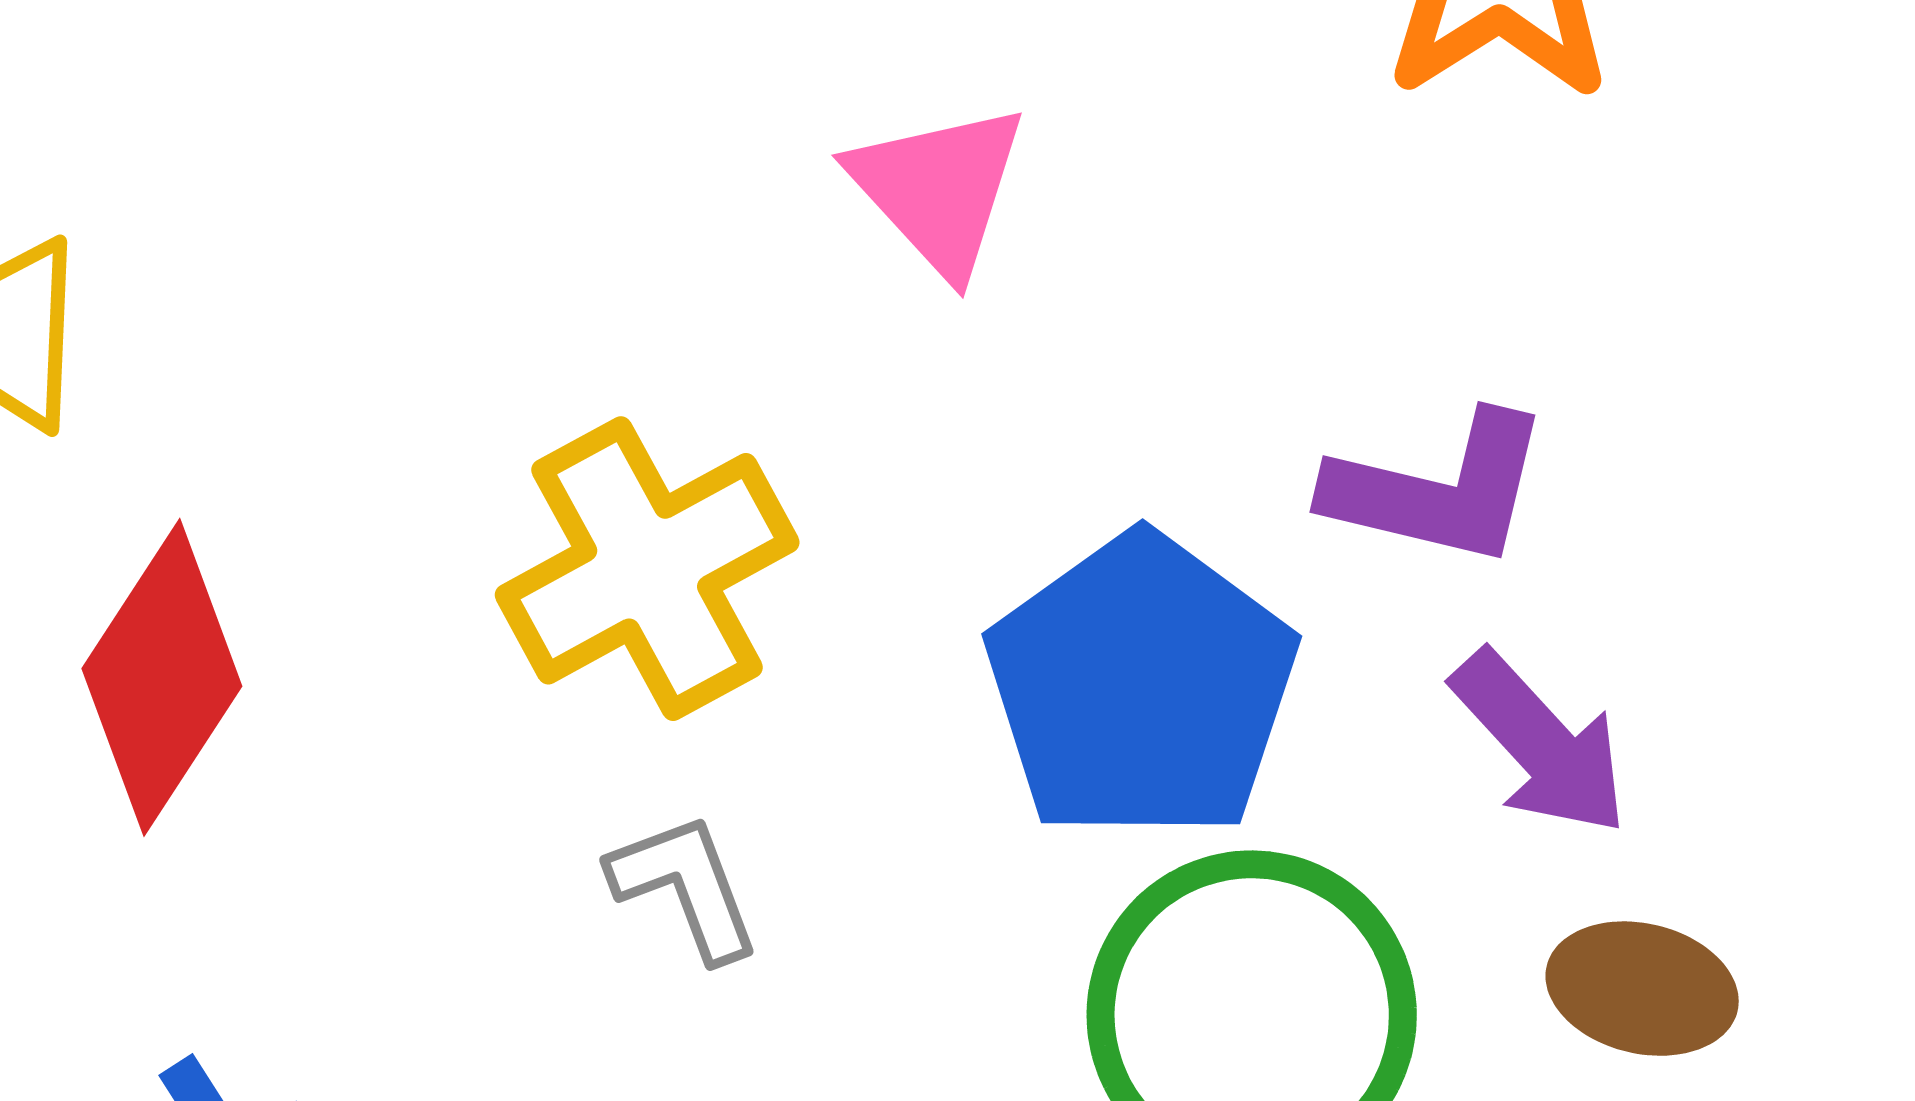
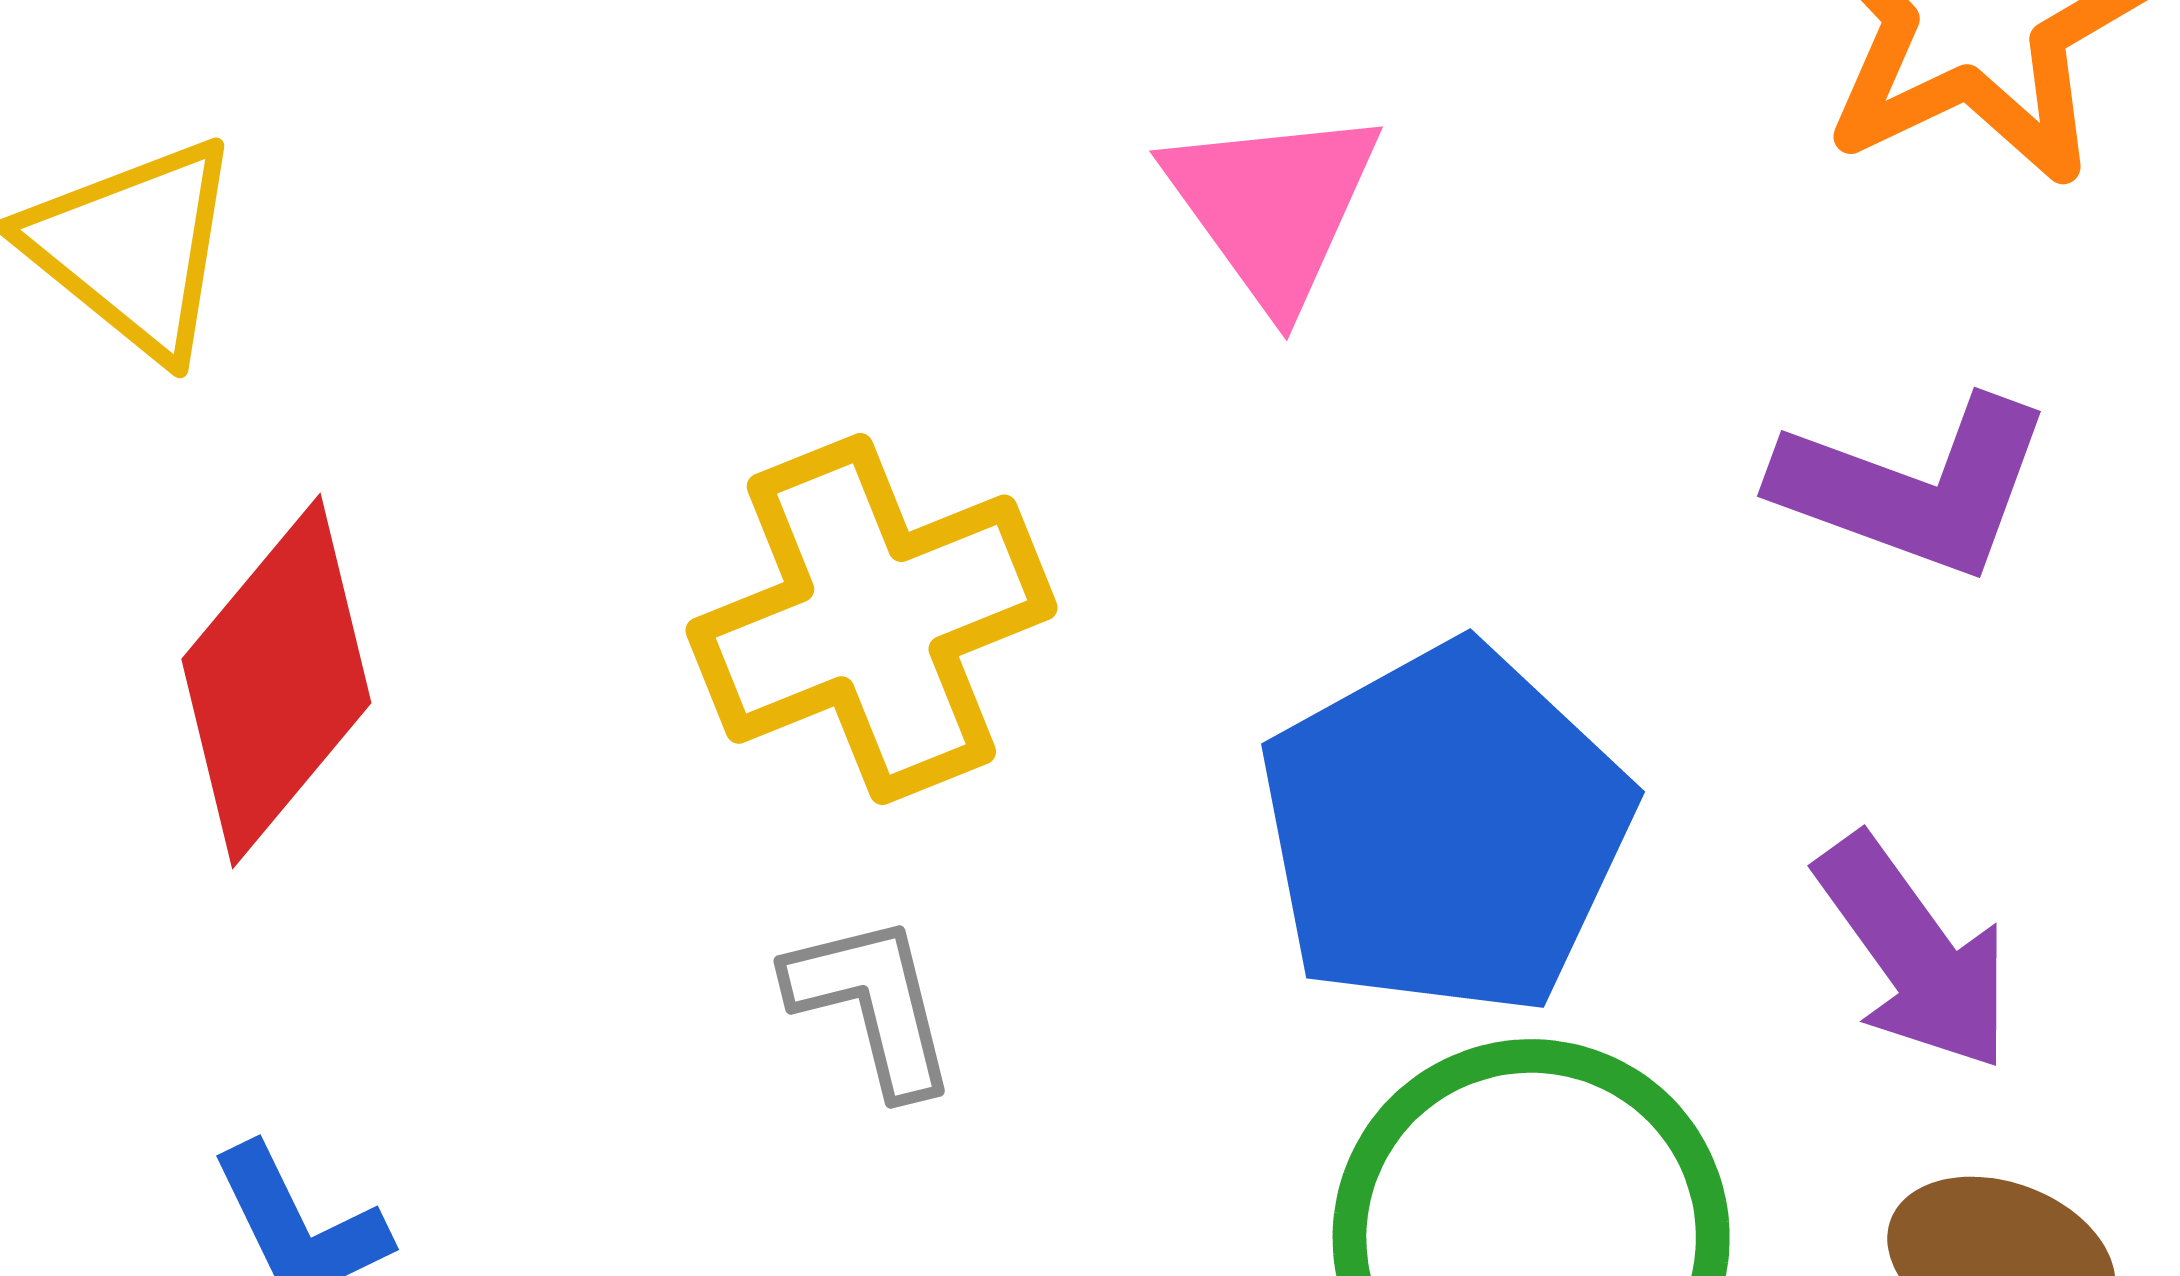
purple L-shape: (1438, 489) -> (1914, 487), moved

